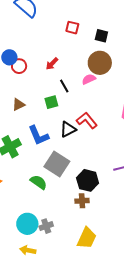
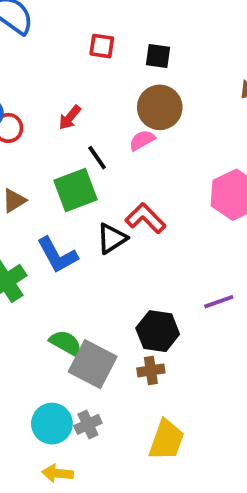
green square: (51, 102) -> (76, 190), size x1.6
gray square: (57, 164) -> (93, 364), moved

